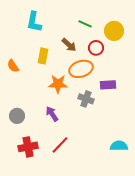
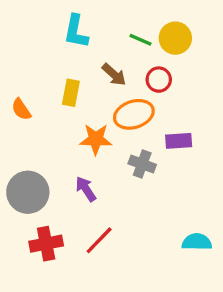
cyan L-shape: (34, 22) -> (76, 31), moved
yellow circle: (114, 31) -> (175, 38), moved
gray circle: (17, 116) -> (28, 192), size x1.6

